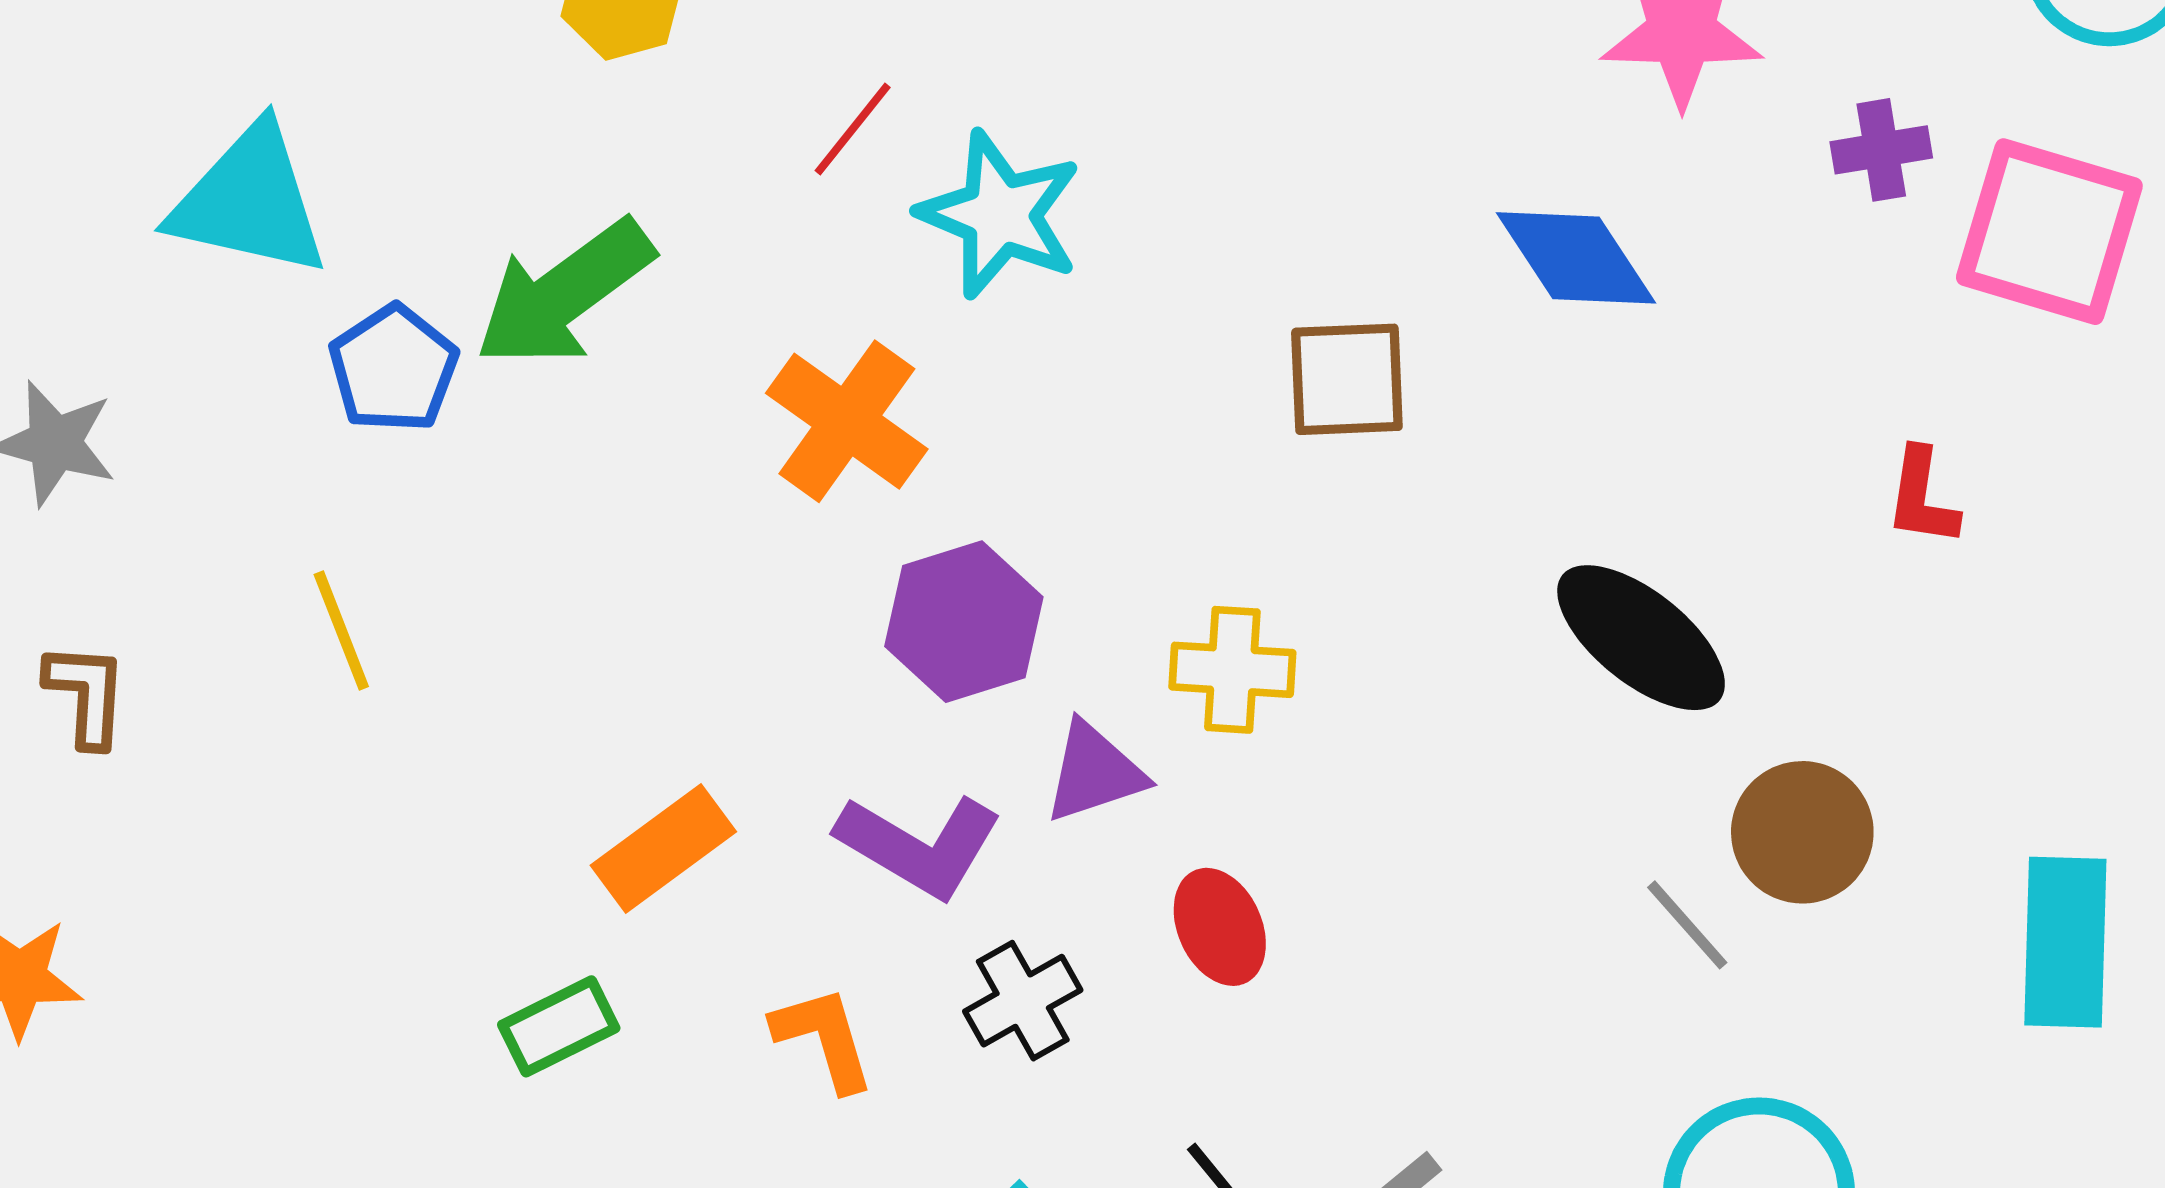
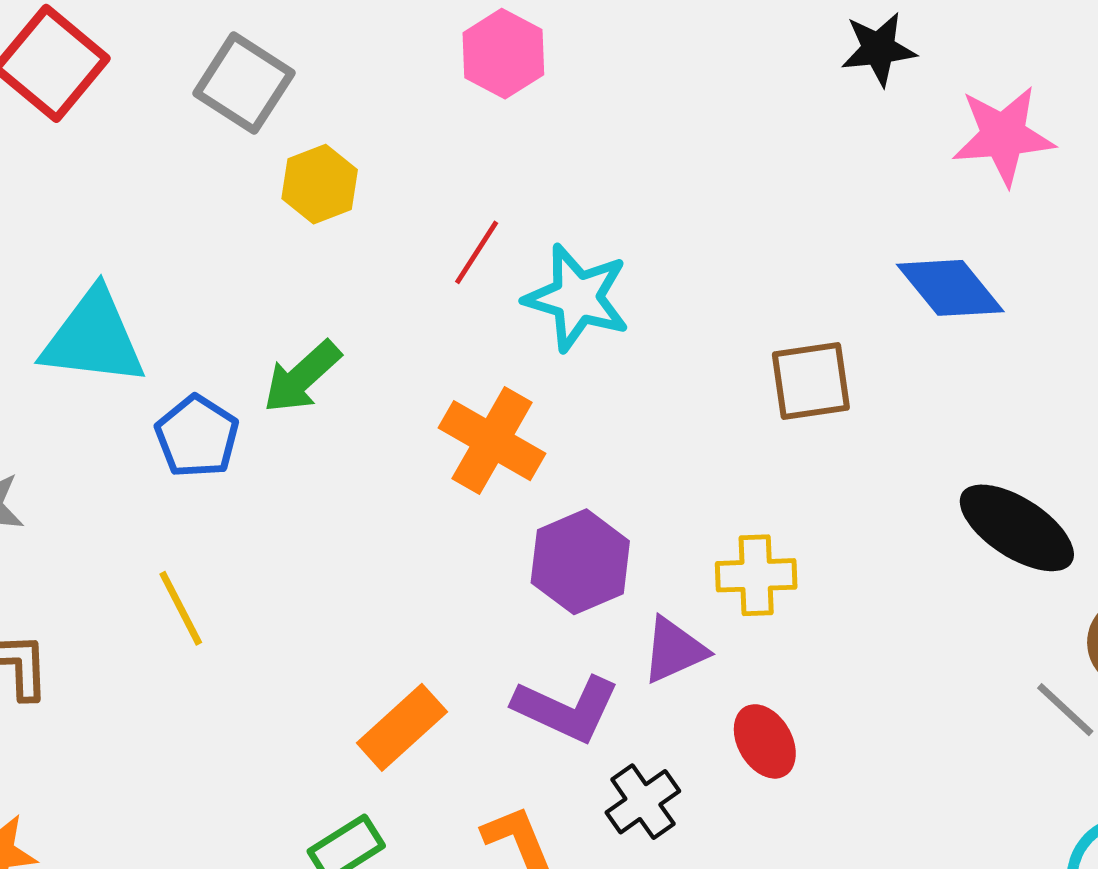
green arrow: (564, 293) -> (302, 377), size x0.7

